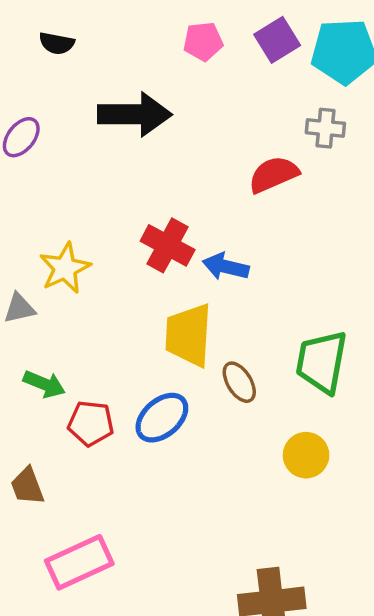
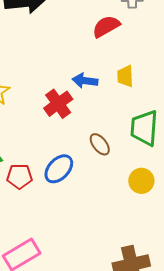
red cross: (168, 245) -> (58, 104), moved, turned 32
yellow trapezoid: (189, 335) -> (125, 76), moved, size x0.6

